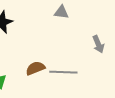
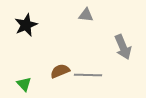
gray arrow: (98, 44) -> (123, 47), size x1.4

